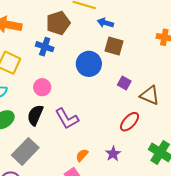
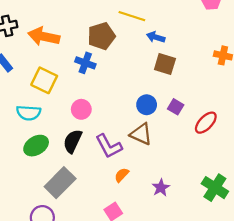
blue circle: (89, 64) -> (147, 105), moved, size x0.7
brown triangle: (150, 95) -> (141, 134), moved
red ellipse: (130, 122) -> (206, 123), moved
orange semicircle: (82, 155) -> (122, 175), moved

